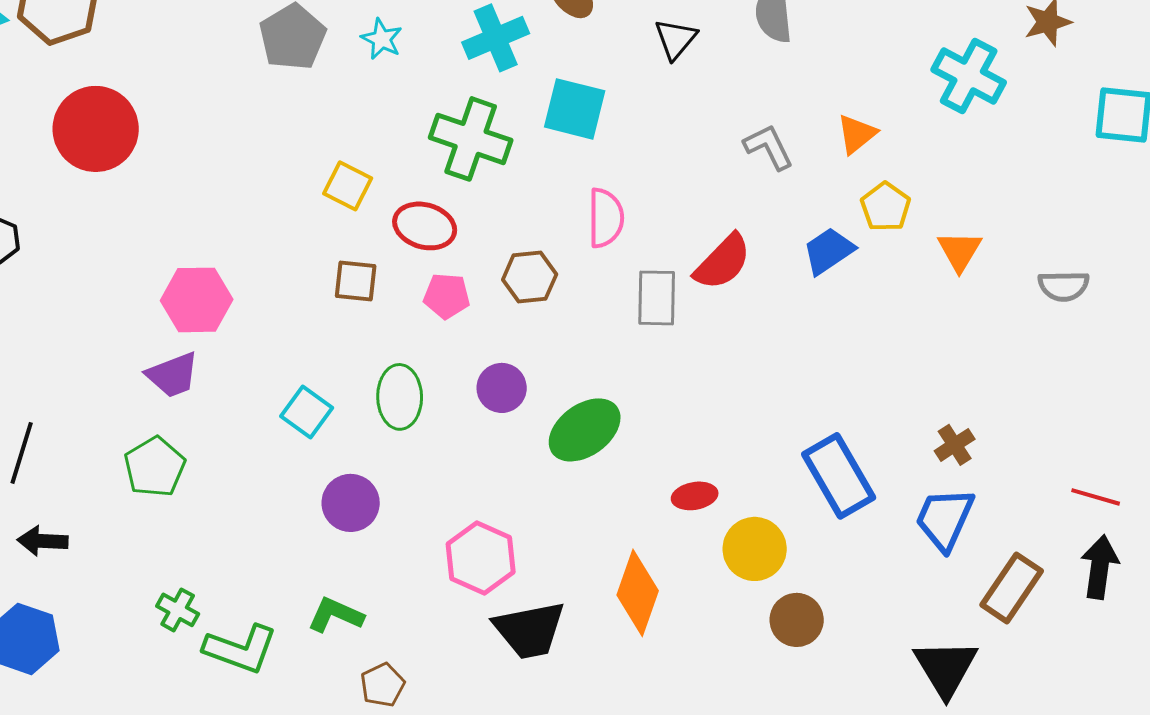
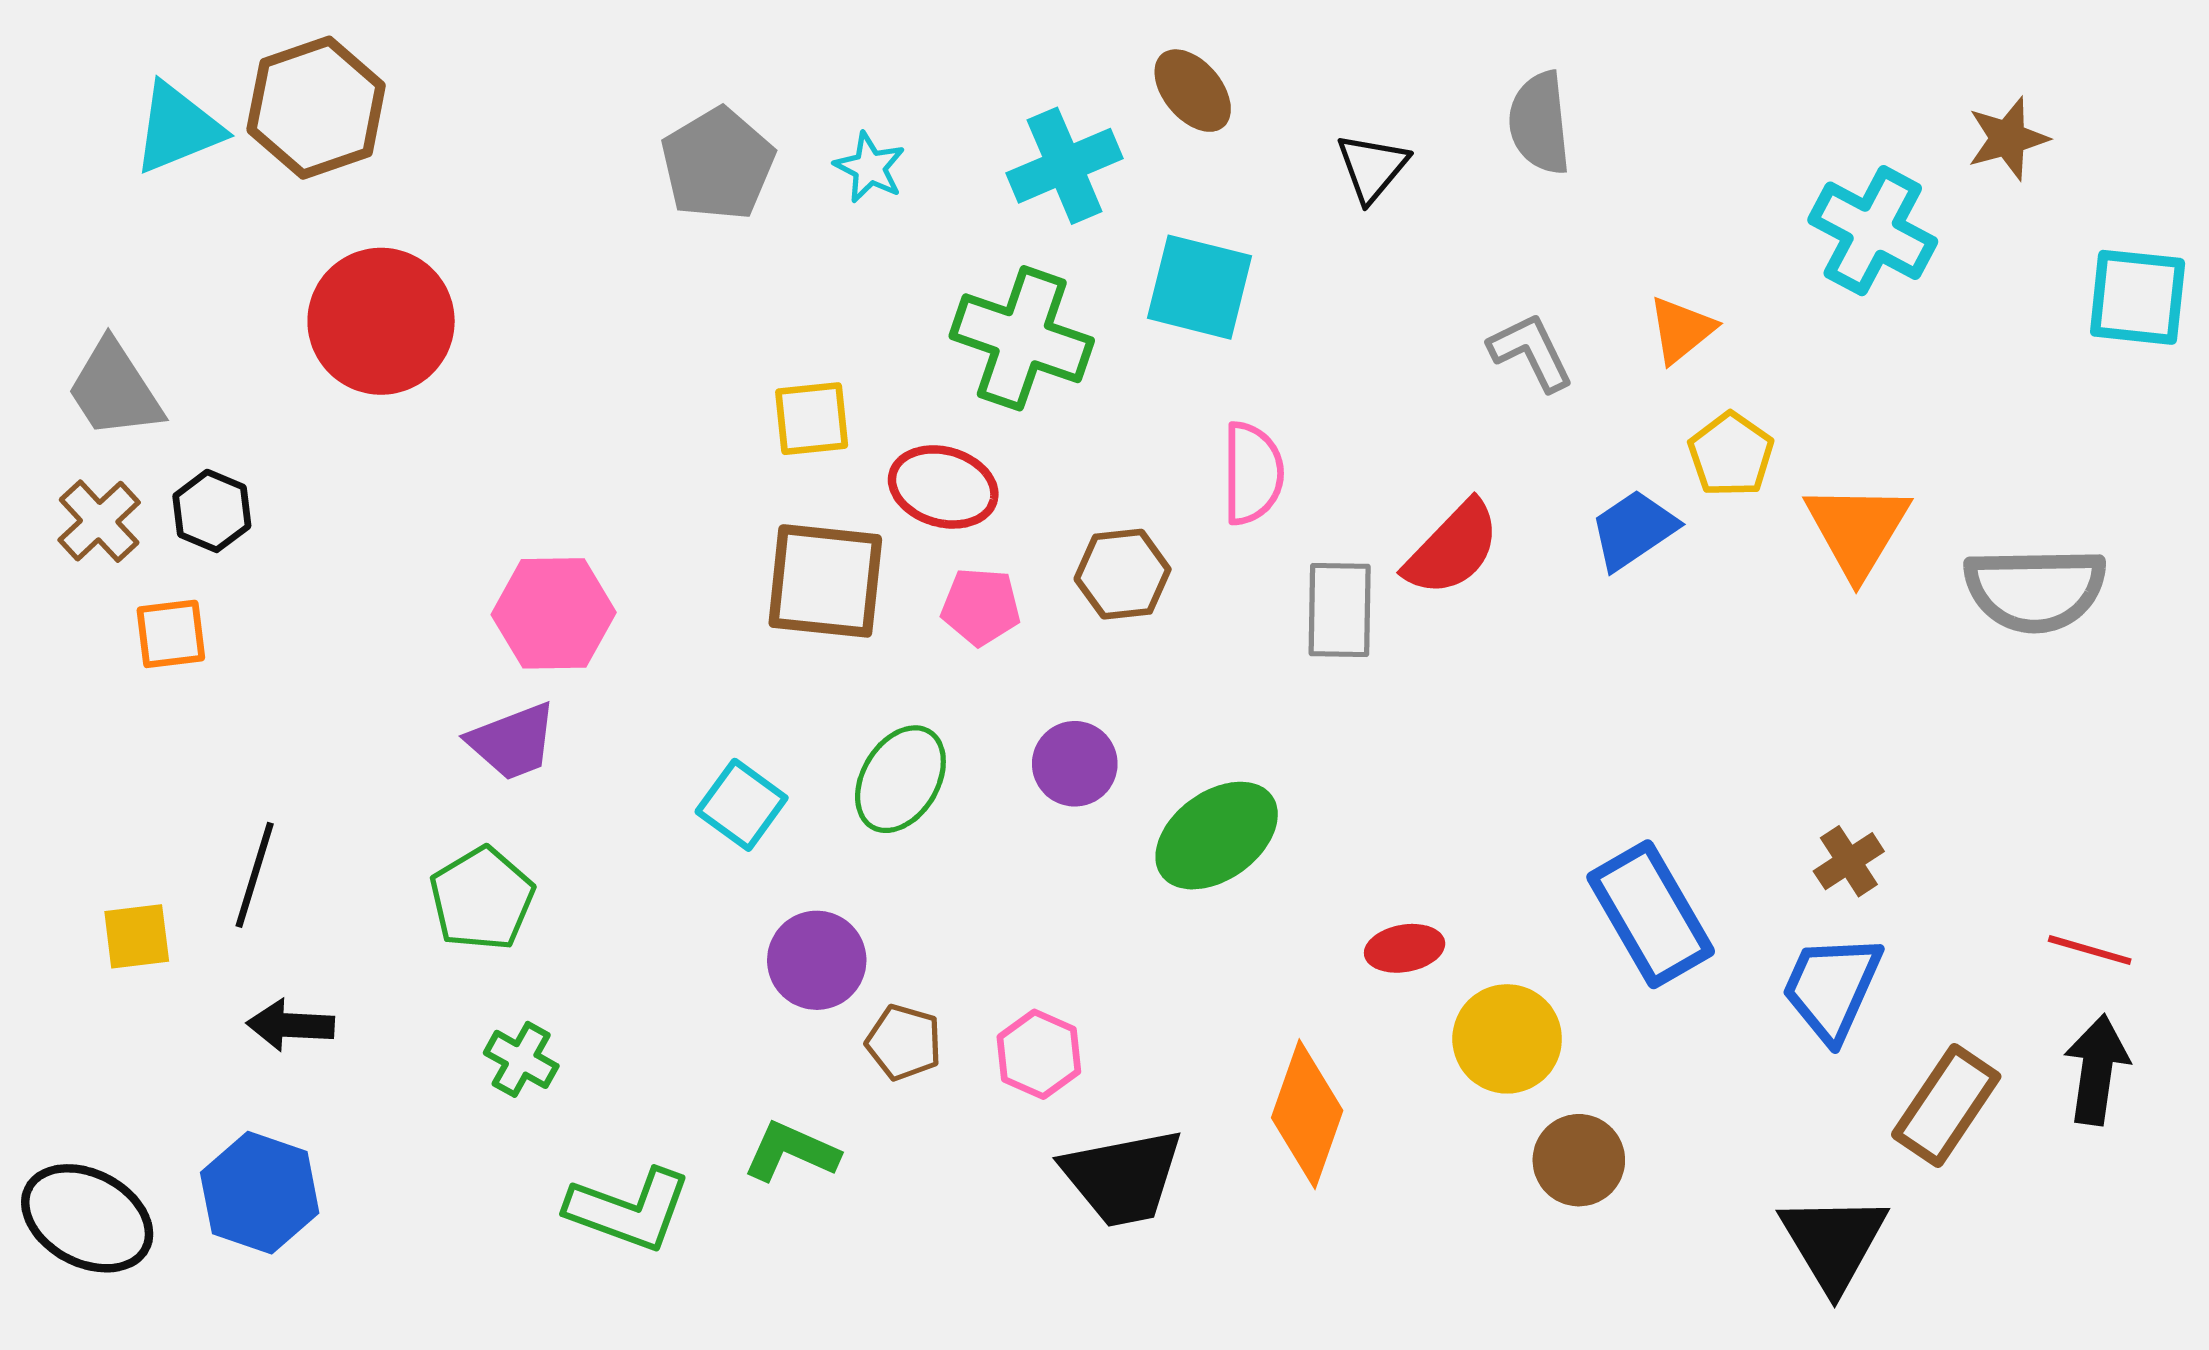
yellow square: (348, 186) -> (812, 419), turned -33
orange triangle: (960, 251) -> (1857, 530), size x1.4
brown square: (356, 281) -> (825, 581), size x1.6
gray semicircle: (1064, 286) -> (2035, 589), size x1.6
green ellipse: (400, 397) -> (900, 779), turned 32
pink hexagon: (481, 558) -> (1039, 1054), size x0.7
green cross: (178, 610) -> (521, 1059), moved
brown pentagon: (383, 685) -> (904, 1042), moved, turned -30

